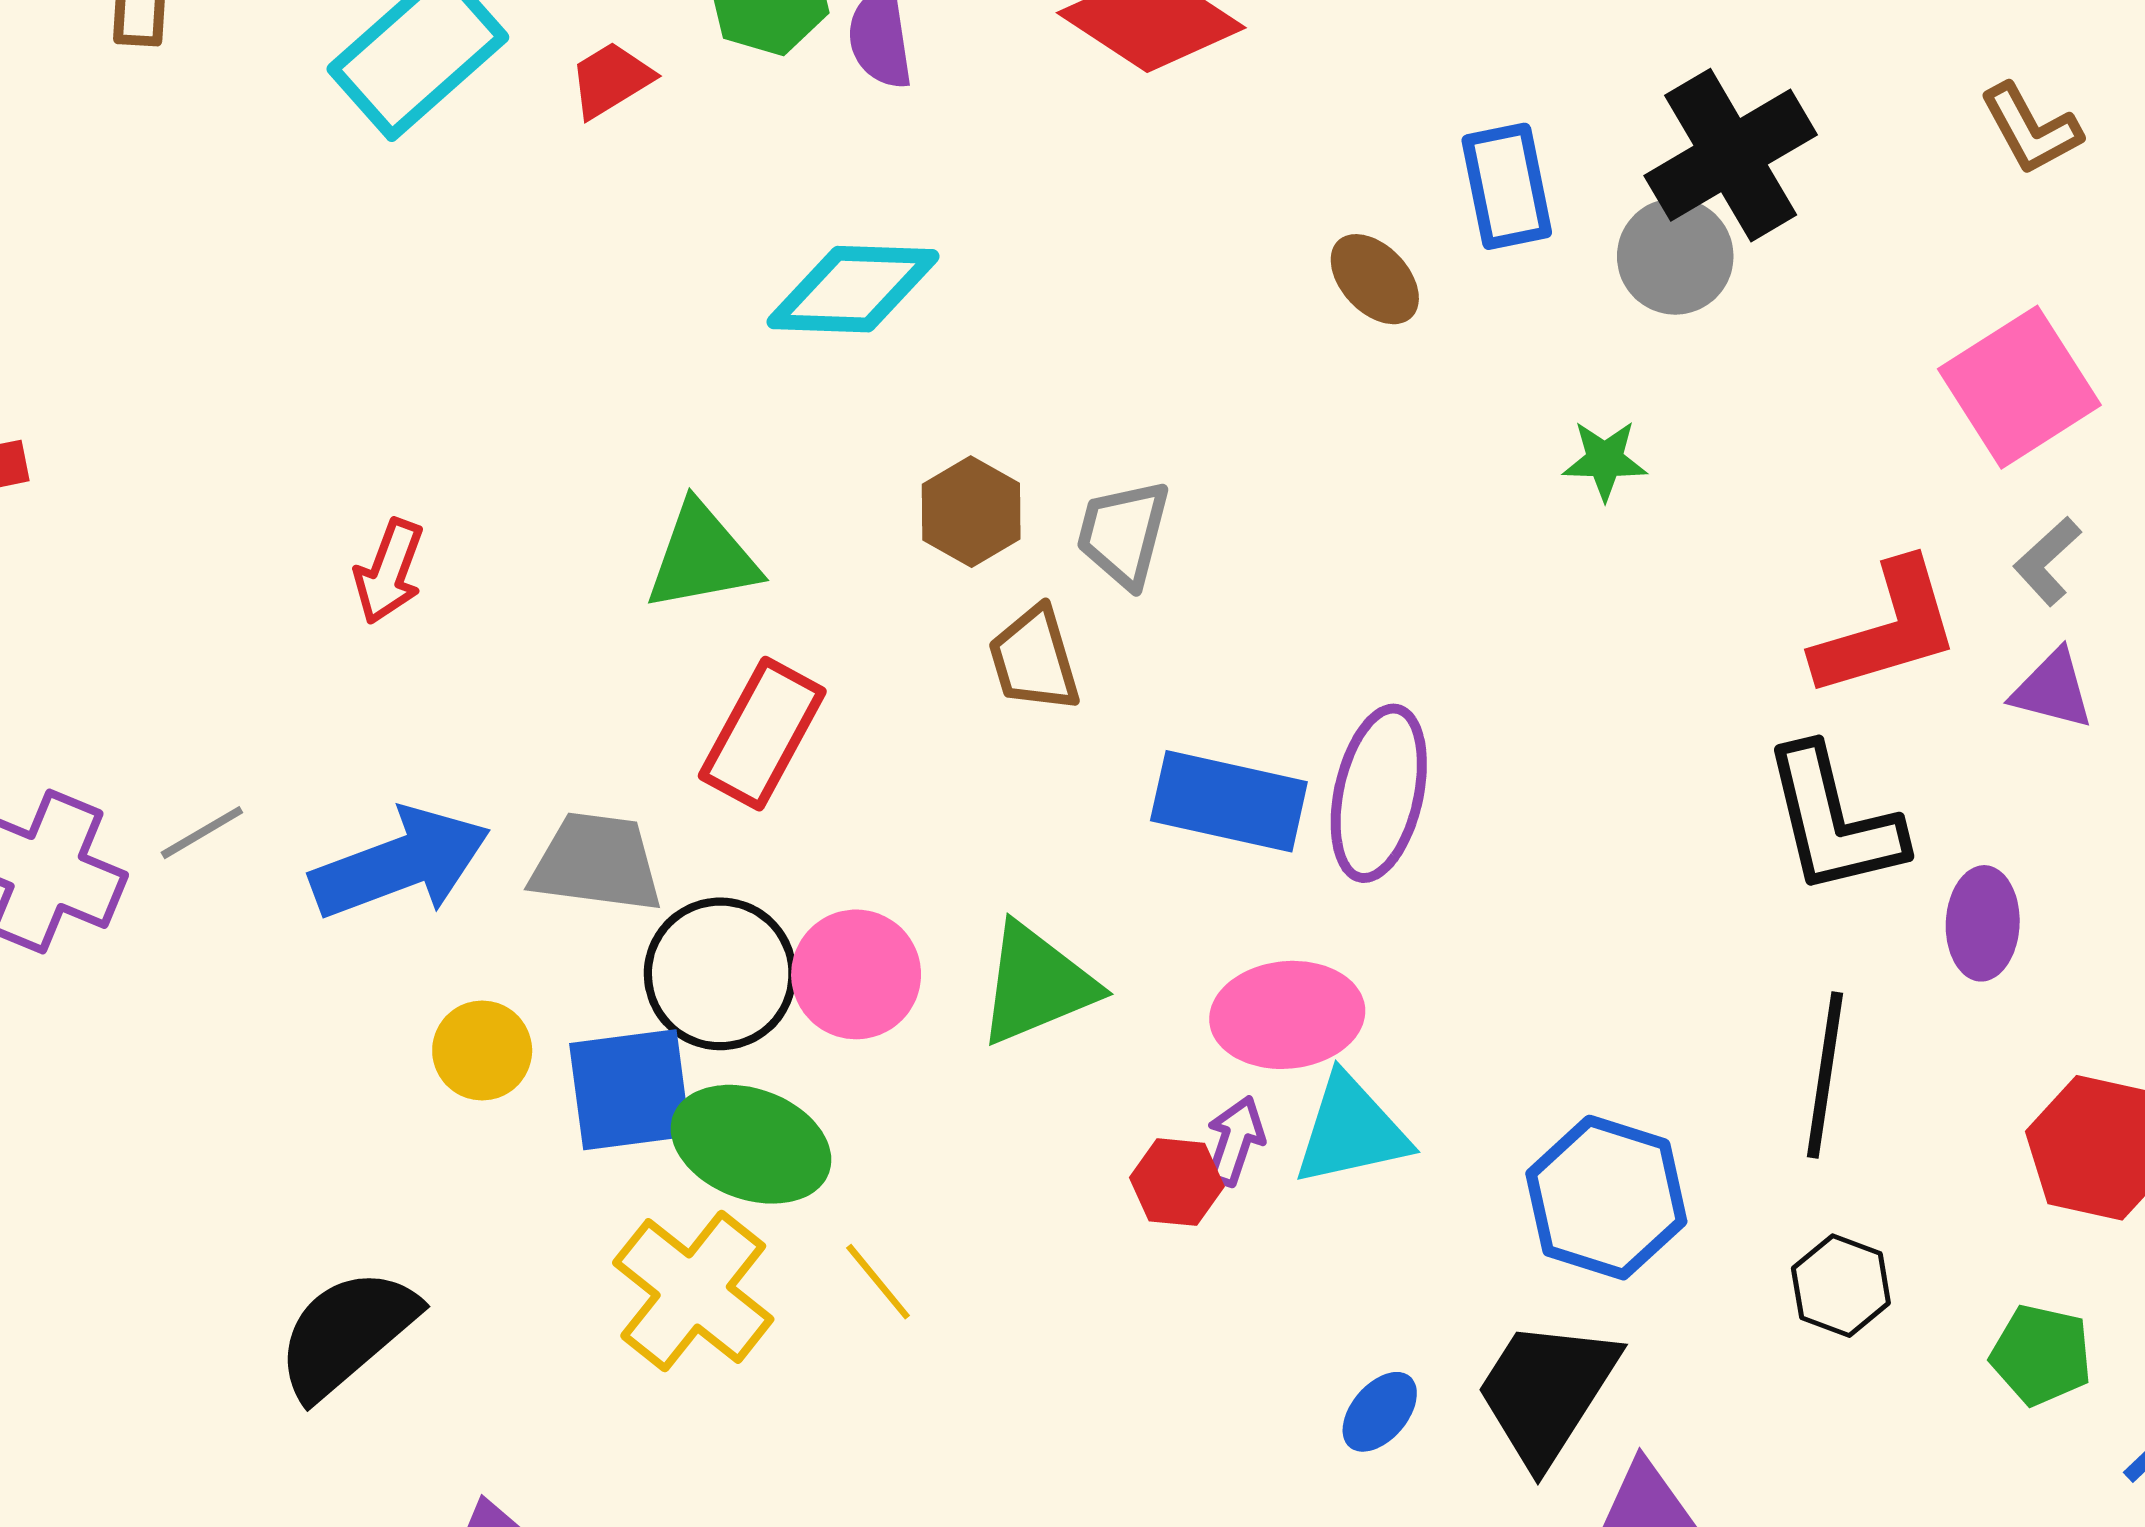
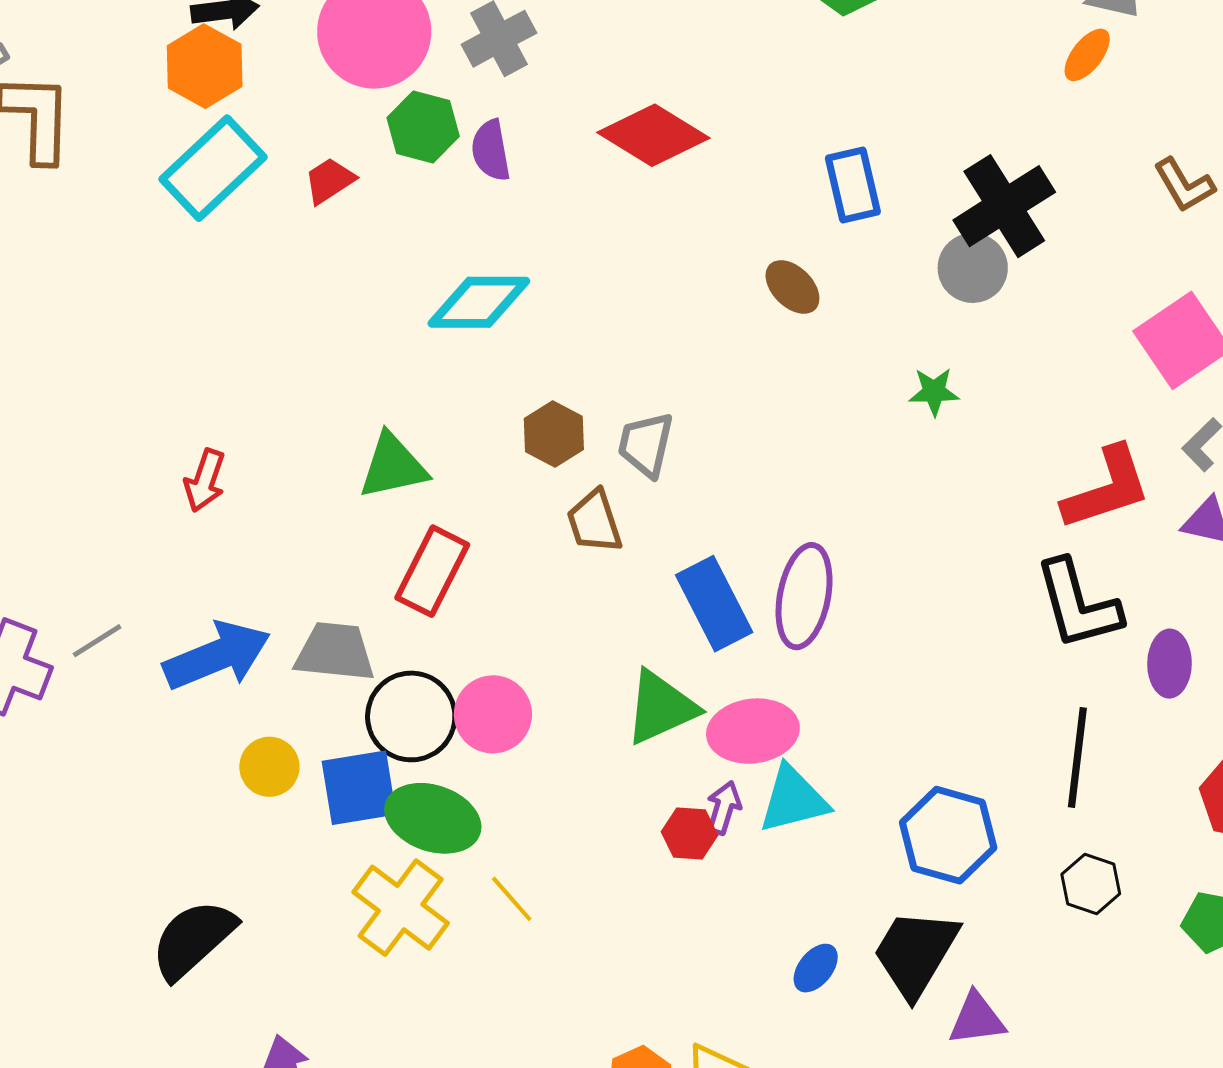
blue rectangle: (1507, 186) -> (853, 185), moved
blue rectangle: (1229, 801) -> (714, 604), turned 52
green triangle: (1037, 984) -> (661, 707), moved

